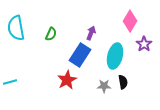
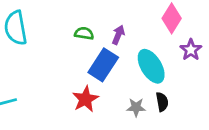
green semicircle: (51, 34) -> (84, 33), moved, turned -104
cyan ellipse: (115, 56) -> (151, 66), turned -45

